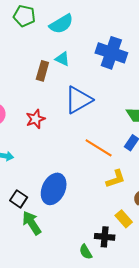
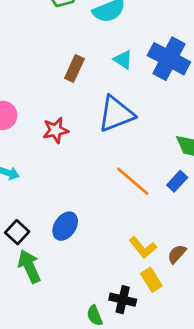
cyan triangle: (62, 59) -> (123, 60), moved
yellow L-shape: (116, 179) -> (143, 247), moved, turned 60
blue ellipse: (54, 189) -> (65, 226), size x0.7

